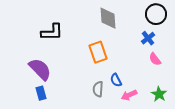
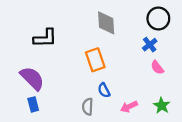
blue semicircle: (116, 80) -> (104, 90), moved
gray semicircle: (98, 89) -> (88, 107), moved

